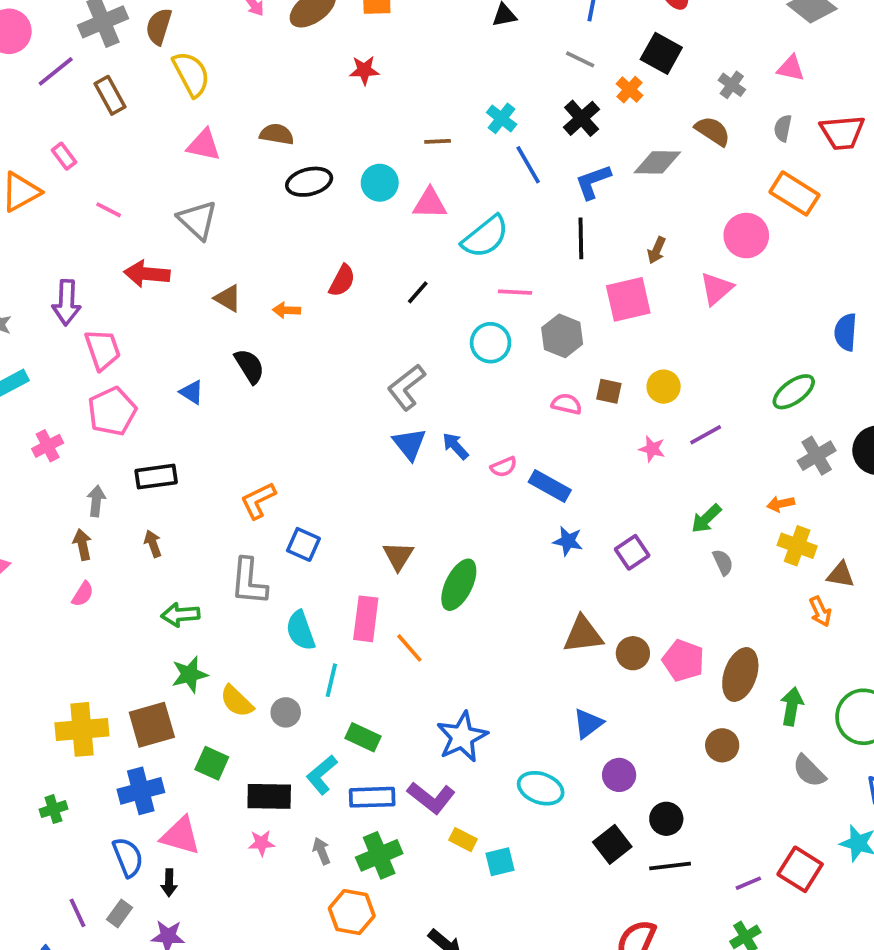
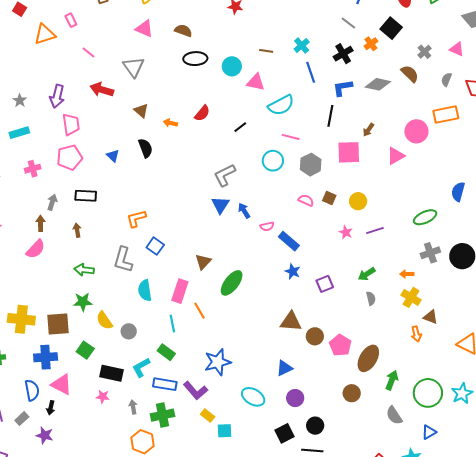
orange rectangle: (795, 193) -> (446, 115), turned -55
pink semicircle: (83, 594) -> (36, 249), size x1.5
cyan line: (331, 680) -> (172, 324), moved, turned -36

